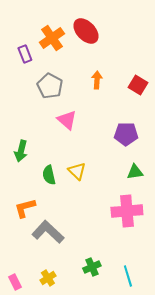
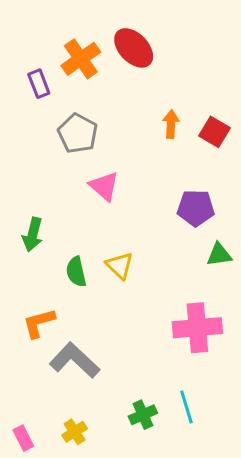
orange arrow: (97, 80) -> (171, 124), moved
green triangle: (135, 172) -> (219, 255), moved
cyan line: (128, 276) -> (186, 407), moved

